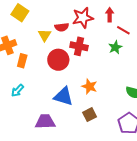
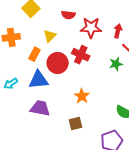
red semicircle: (62, 27) -> (68, 15), moved
orange rectangle: (22, 61) -> (34, 54), moved
blue triangle: (63, 96) -> (38, 80), moved, turned -35
purple trapezoid: (45, 122) -> (40, 108), moved

